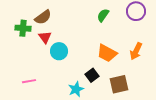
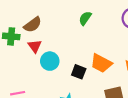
green semicircle: (103, 15) -> (85, 18), moved
black square: (92, 75) -> (79, 72), moved, turned -32

